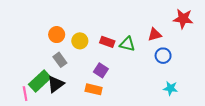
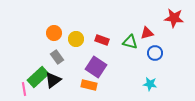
green triangle: (127, 44) -> (130, 42), moved
purple square: (101, 70) -> (96, 67), size x1.5
cyan star: (170, 88) -> (150, 84), moved

